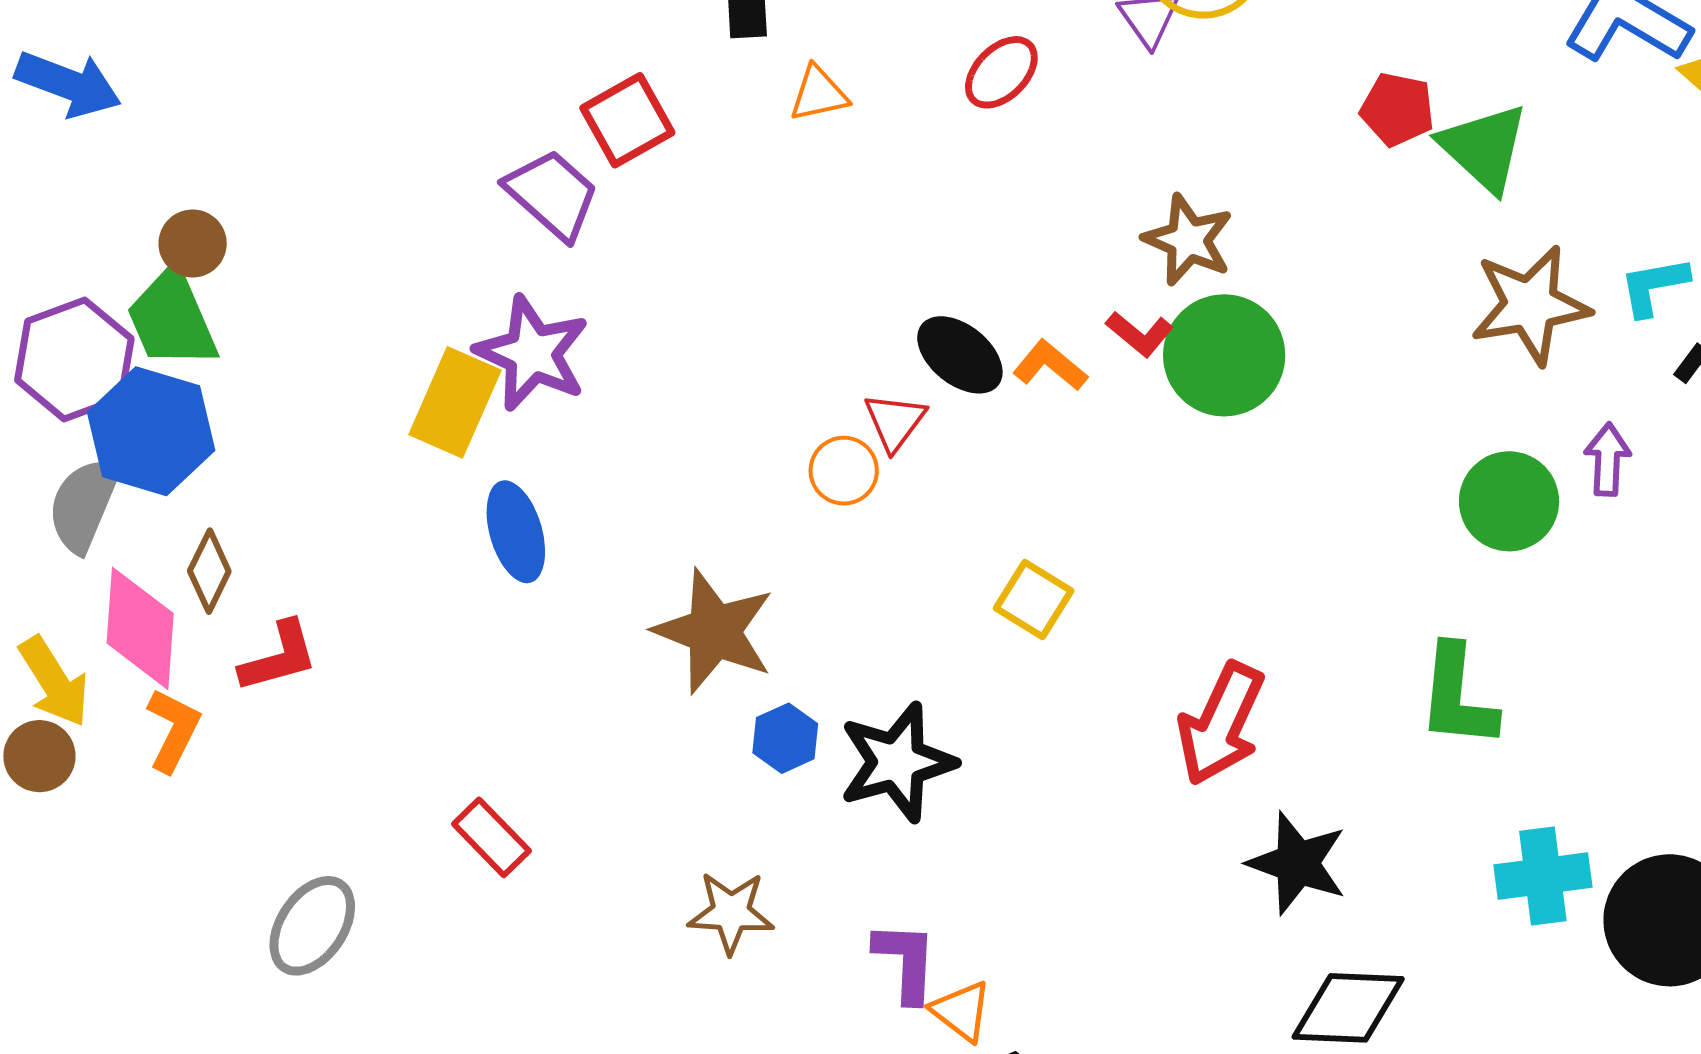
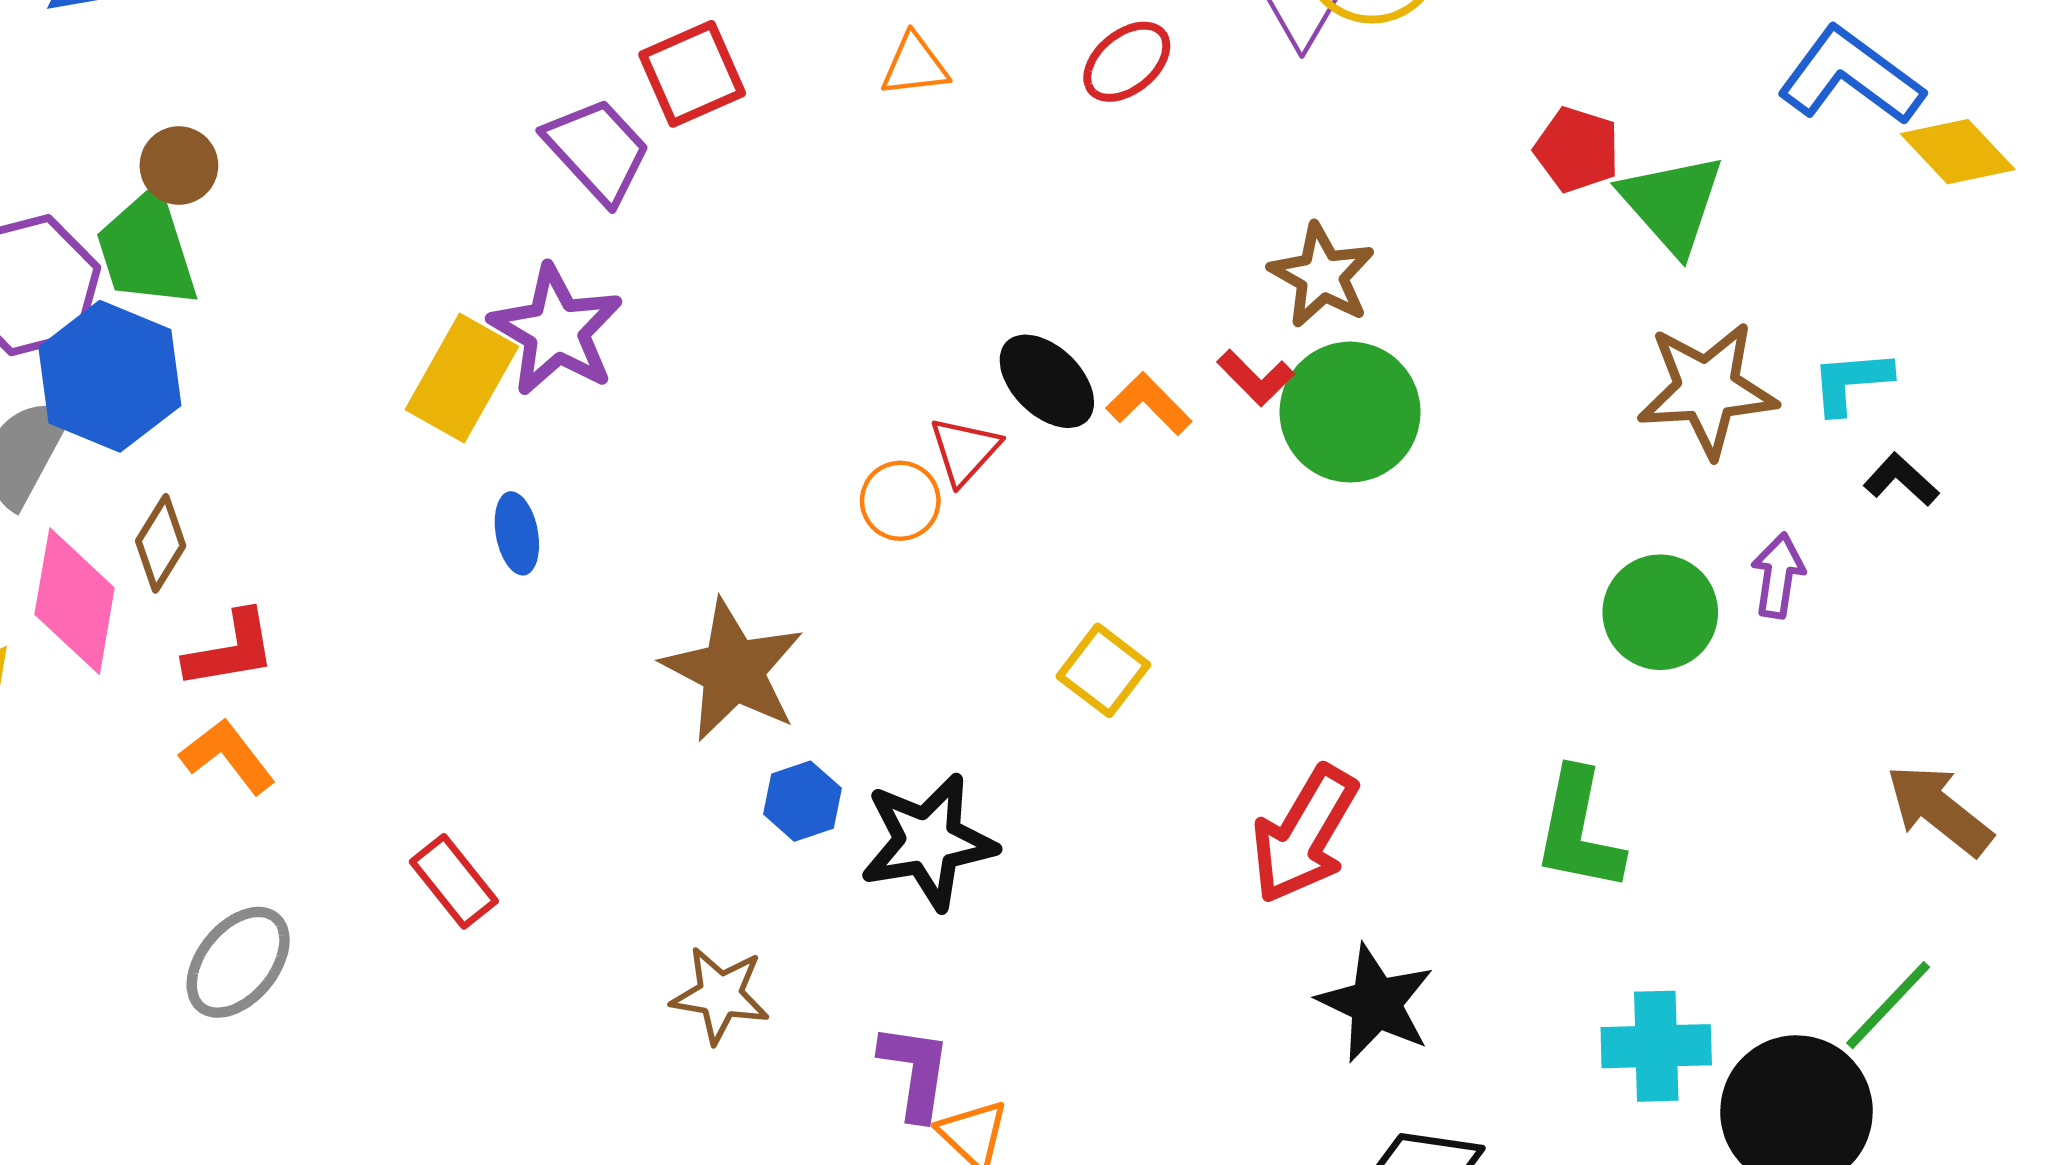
blue ellipse: (516, 532) -> (517, 533), size x0.7
orange L-shape: (173, 730) -> (228, 756), moved, turned -70

